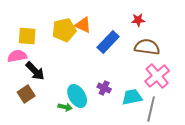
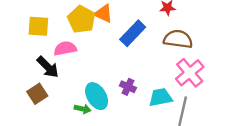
yellow pentagon: (64, 30) -> (81, 19), turned -30
pink semicircle: (17, 56) -> (65, 48), moved

